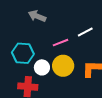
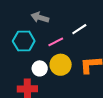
gray arrow: (37, 16) -> (40, 17), moved
cyan hexagon: (23, 53) -> (24, 41), moved

